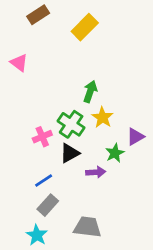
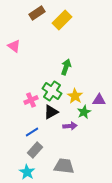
brown rectangle: (38, 15) -> (37, 13), moved
yellow star: (103, 117) -> (75, 96), moved
purple triangle: (135, 137) -> (99, 100), turned 32

